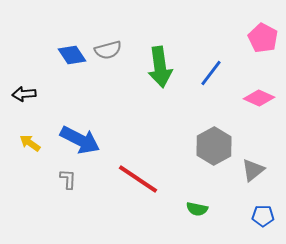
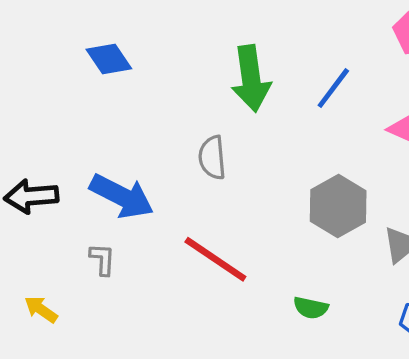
gray semicircle: (108, 50) -> (212, 158), moved, turned 100
black arrow: (24, 94) -> (31, 196), moved, size x1.4
yellow arrow: (30, 143) -> (41, 309), moved

